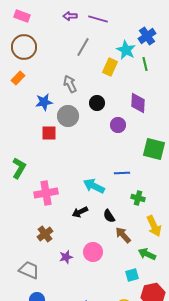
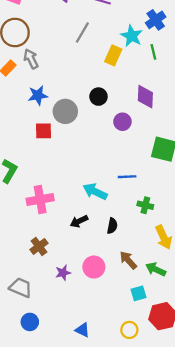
gray arrow: (70, 84) -> (31, 59), moved
black semicircle: (109, 216) -> (112, 226), turned -136
brown arrow: (123, 235) -> (128, 260), moved

